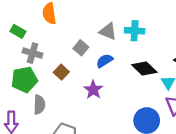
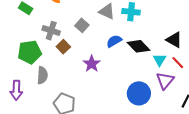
gray cross: (33, 53) -> (51, 31), moved
blue semicircle: (105, 61) -> (114, 41), moved

